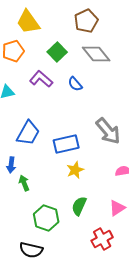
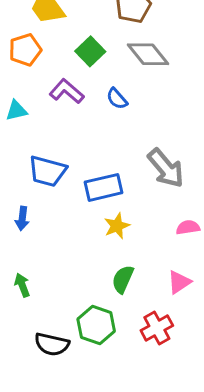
blue trapezoid: (28, 133) -> (47, 171), turned 76
green arrow: (24, 183) -> (22, 285), moved
green hexagon: (46, 218) -> (96, 325), moved

